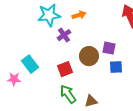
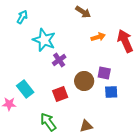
cyan star: (49, 15) -> (44, 40), turned 30
orange arrow: (79, 15) -> (98, 37), moved
green arrow: (68, 94) -> (48, 122), moved

